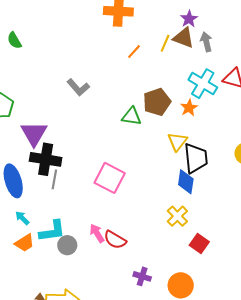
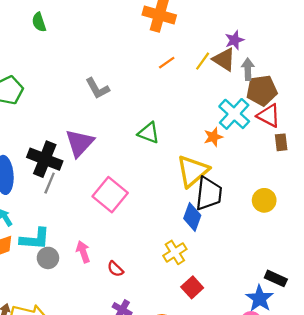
brown pentagon: (157, 102) -> (262, 90), moved
purple triangle: (34, 134) -> (80, 143), moved
yellow triangle: (177, 142) -> (193, 171), size x1.5
red semicircle: (115, 240) -> (115, 269), moved, size x0.7

